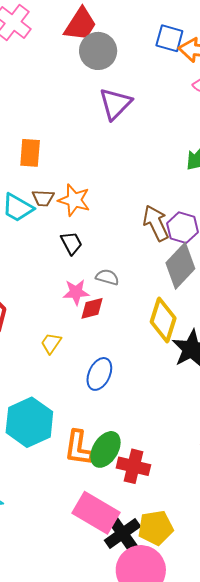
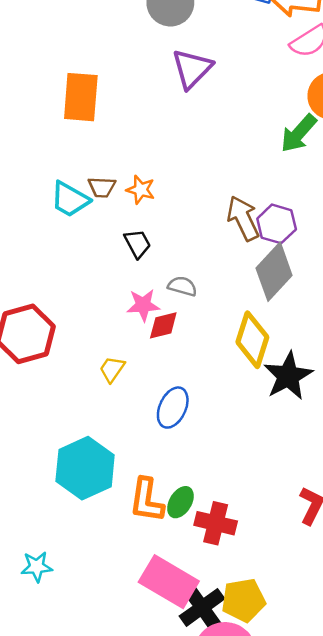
orange rectangle: (30, 153) -> (81, 97), moved, size x1.4
orange star: (74, 200) -> (141, 190), size x0.7
green ellipse: (105, 449) -> (180, 502), size x0.7

